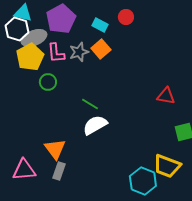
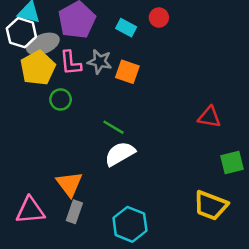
orange square: (101, 49) -> (127, 72), moved, turned -30
gray star: (79, 52) -> (100, 62), turned 30
cyan hexagon: (143, 181) -> (130, 224), moved

